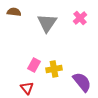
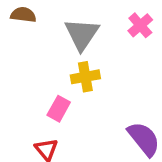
yellow cross: (54, 69) -> (85, 77), moved

